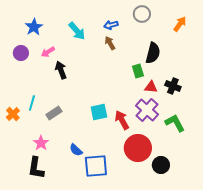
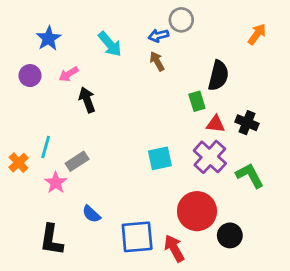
gray circle: (142, 14) -> (181, 20), moved
cyan square: (99, 112) -> (160, 158), moved
red arrow: (122, 120) -> (174, 248), moved
pink star: (41, 143) -> (56, 183), moved
blue semicircle: (76, 150) -> (91, 214), moved

